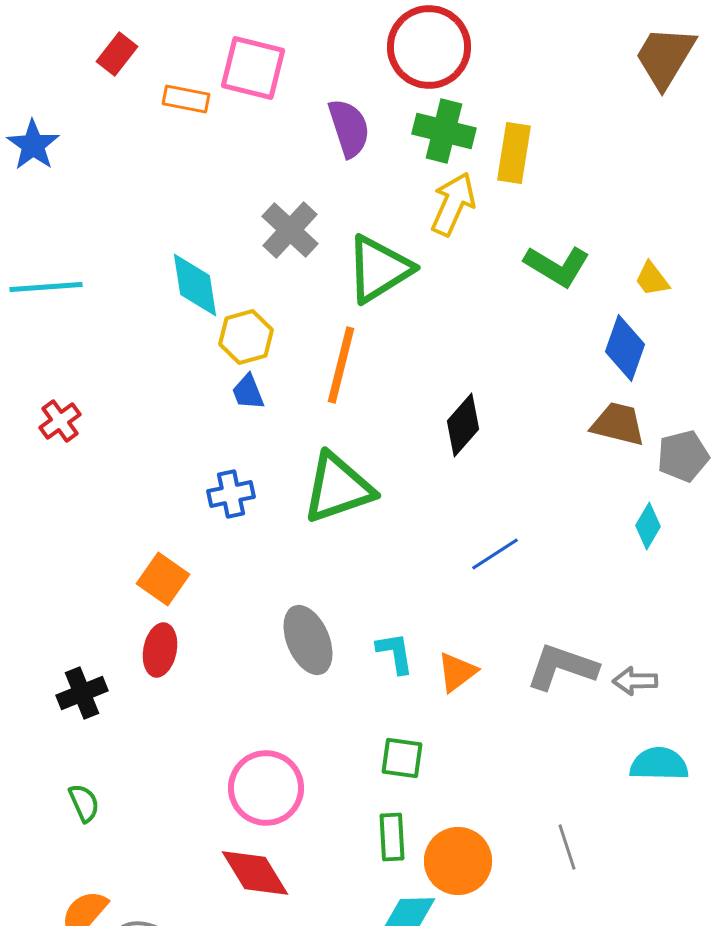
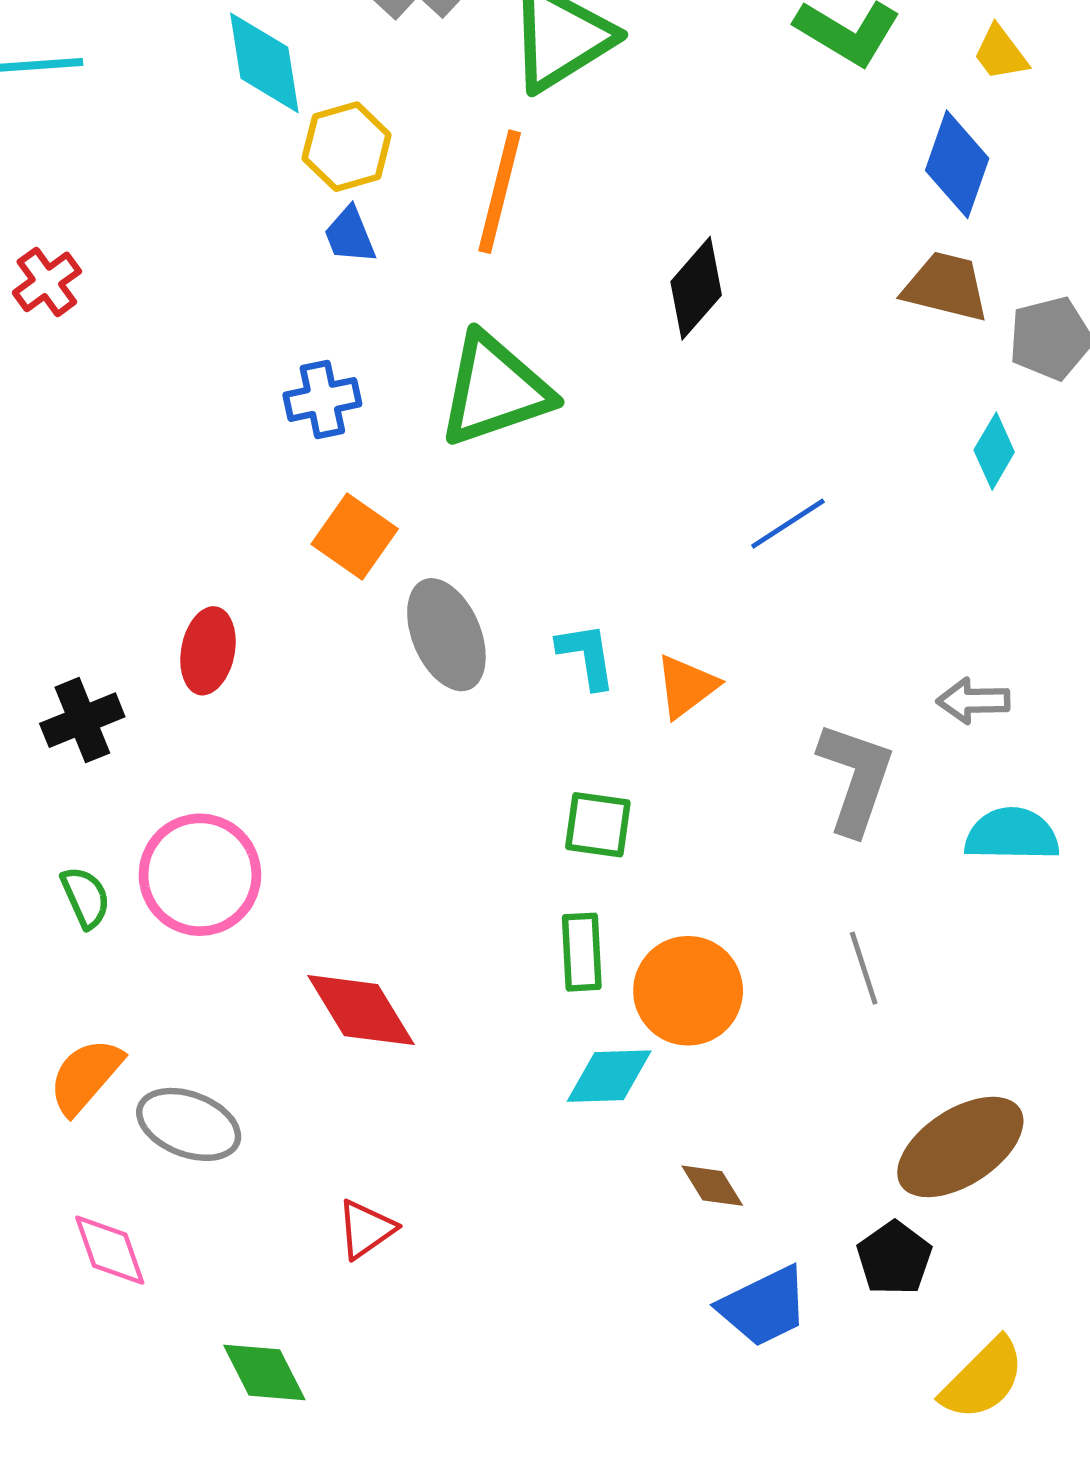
blue line: (495, 554) -> (788, 524), moved
orange square: (163, 579) -> (355, 536), moved
gray L-shape: (562, 667) -> (856, 778), moved, turned 90
pink circle: (266, 788) -> (200, 875), moved

